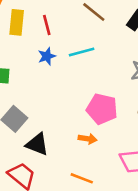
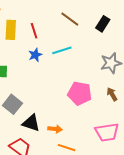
orange arrow: (88, 139) -> (55, 129), moved

